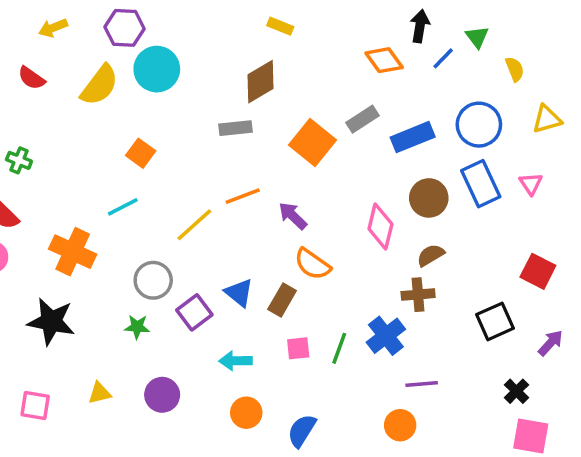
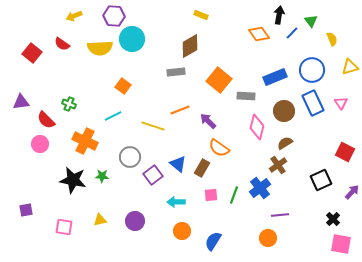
yellow semicircle: (99, 85) -> (100, 48), turned 50
gray rectangle: (363, 119) -> (246, 96), moved, turned 36
green cross: (19, 160) -> (69, 104), moved
yellow line: (194, 225) -> (153, 126), turned 60
brown cross: (418, 295) -> (278, 165), turned -30
green star: (137, 327) -> (102, 176), moved

